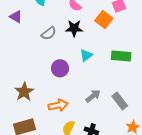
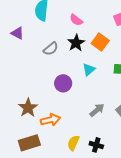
orange square: (104, 20) -> (100, 42), moved
black star: (74, 28) -> (76, 43), turned -30
orange arrow: (58, 105) -> (50, 120), moved

